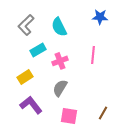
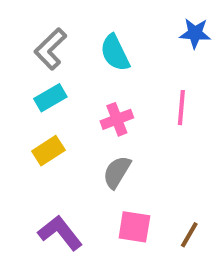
cyan rectangle: (38, 50) -> (50, 98), moved
purple L-shape: (31, 105) -> (60, 233), moved
brown line: (103, 113) -> (189, 235), moved

